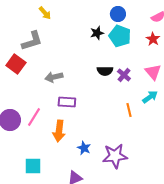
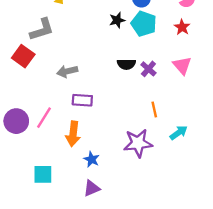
cyan arrow: (150, 97) -> (179, 133), moved
blue star: (84, 148) -> (92, 159), moved
purple star: (115, 156) -> (138, 143), moved

